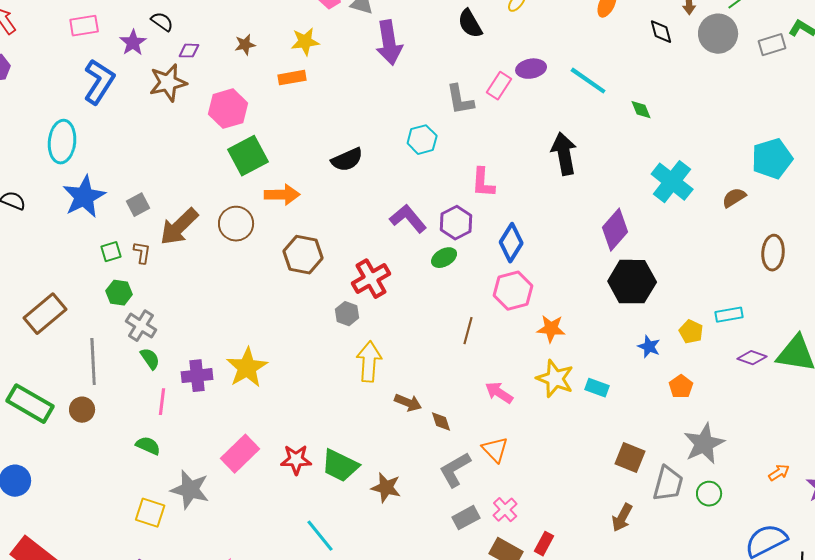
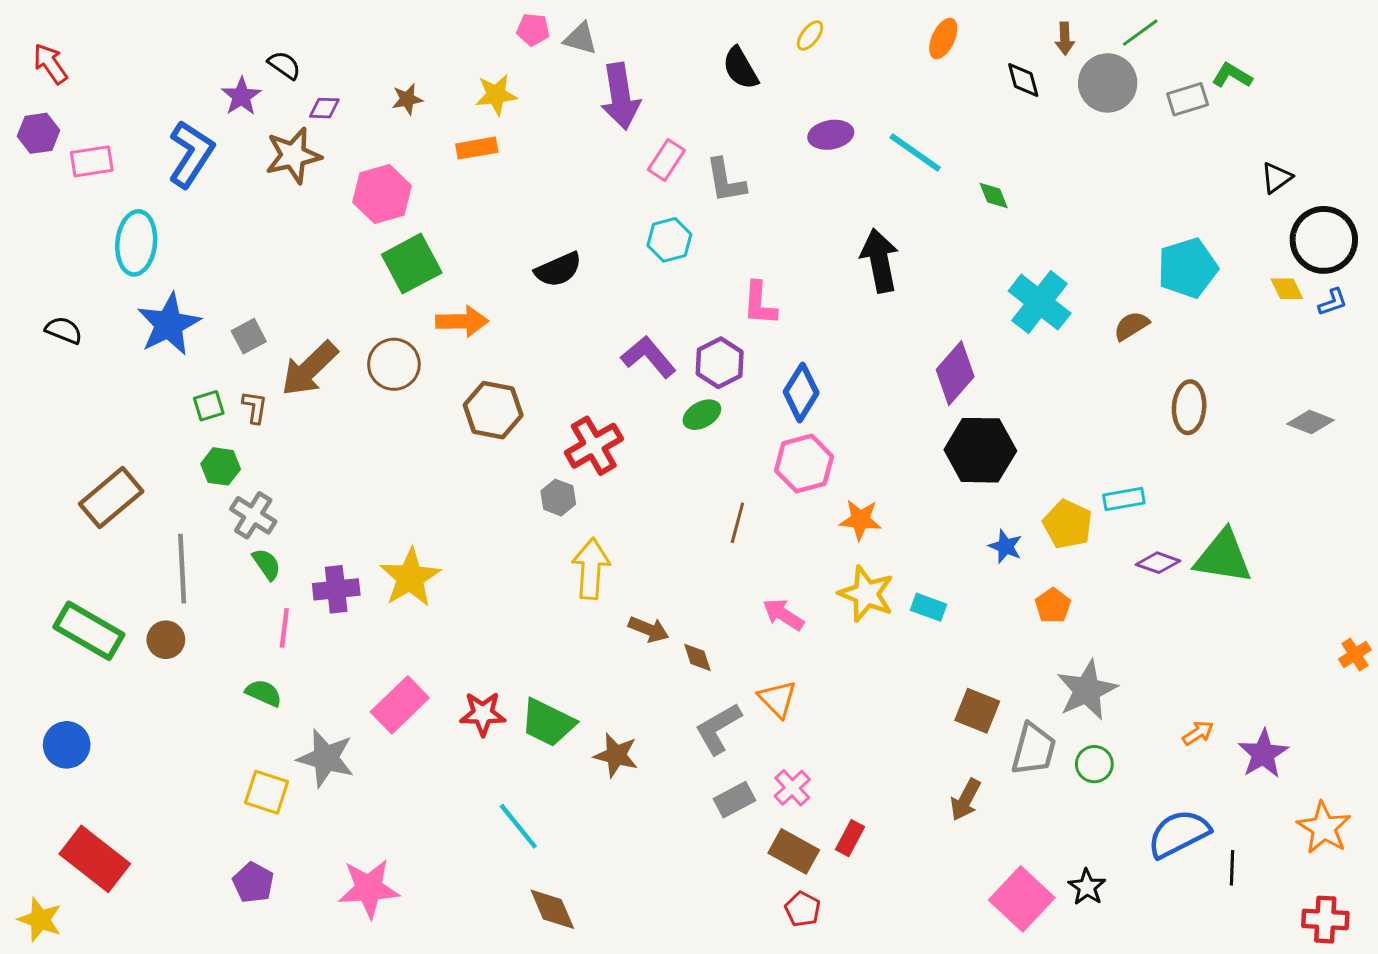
pink rectangle: (84, 26) -> (92, 161), moved
pink rectangle: (499, 86) -> (666, 160), moved
yellow pentagon: (691, 332) -> (1068, 524), size x1.4

